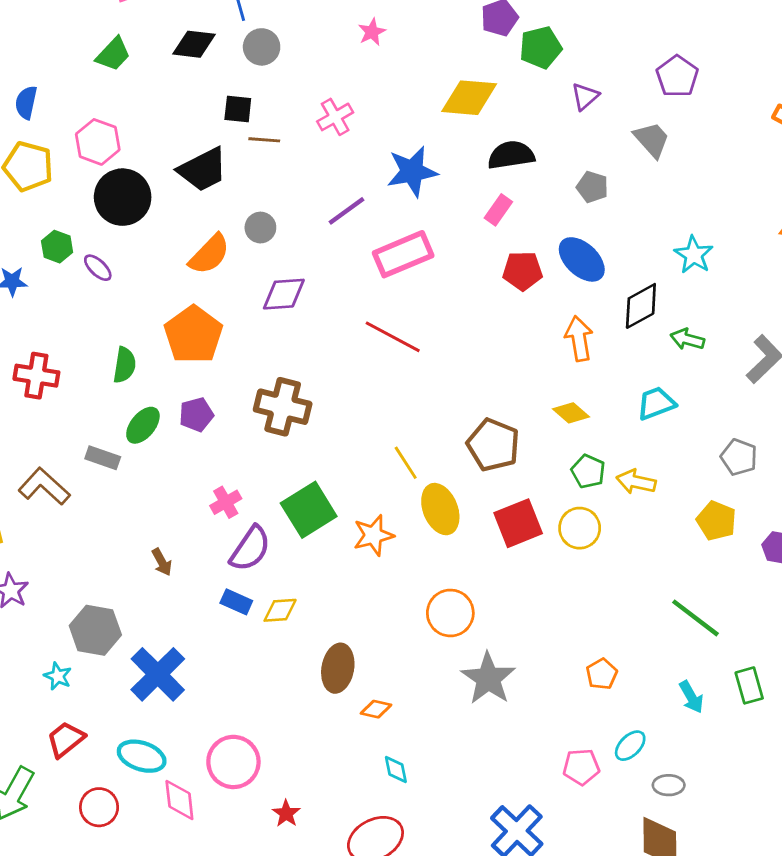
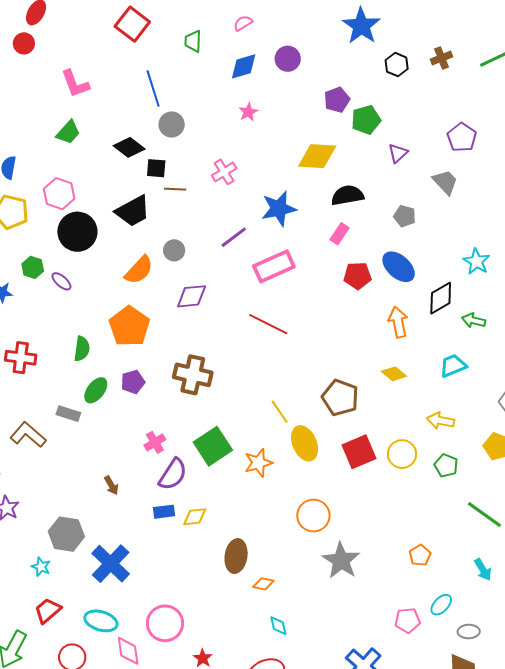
black diamond: (194, 44) -> (129, 147), moved, turned 32
green pentagon: (588, 471) -> (446, 465), moved
blue rectangle: (236, 602) -> (164, 512), turned -30

